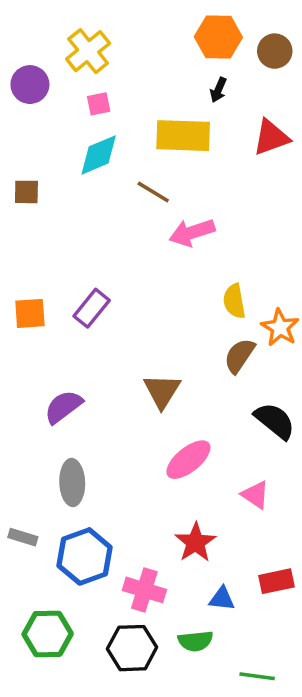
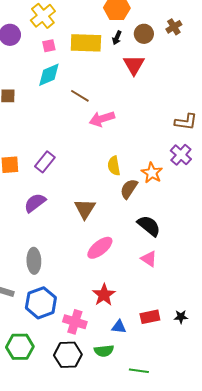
brown circle: (275, 51) -> (144, 34), moved
yellow rectangle: (183, 136) -> (86, 43), moved
red triangle: (271, 137) -> (134, 65), moved, turned -40
yellow semicircle: (234, 301) -> (114, 166), moved
purple semicircle: (63, 407) -> (35, 203), moved
pink triangle: (255, 495) -> (149, 259), moved

